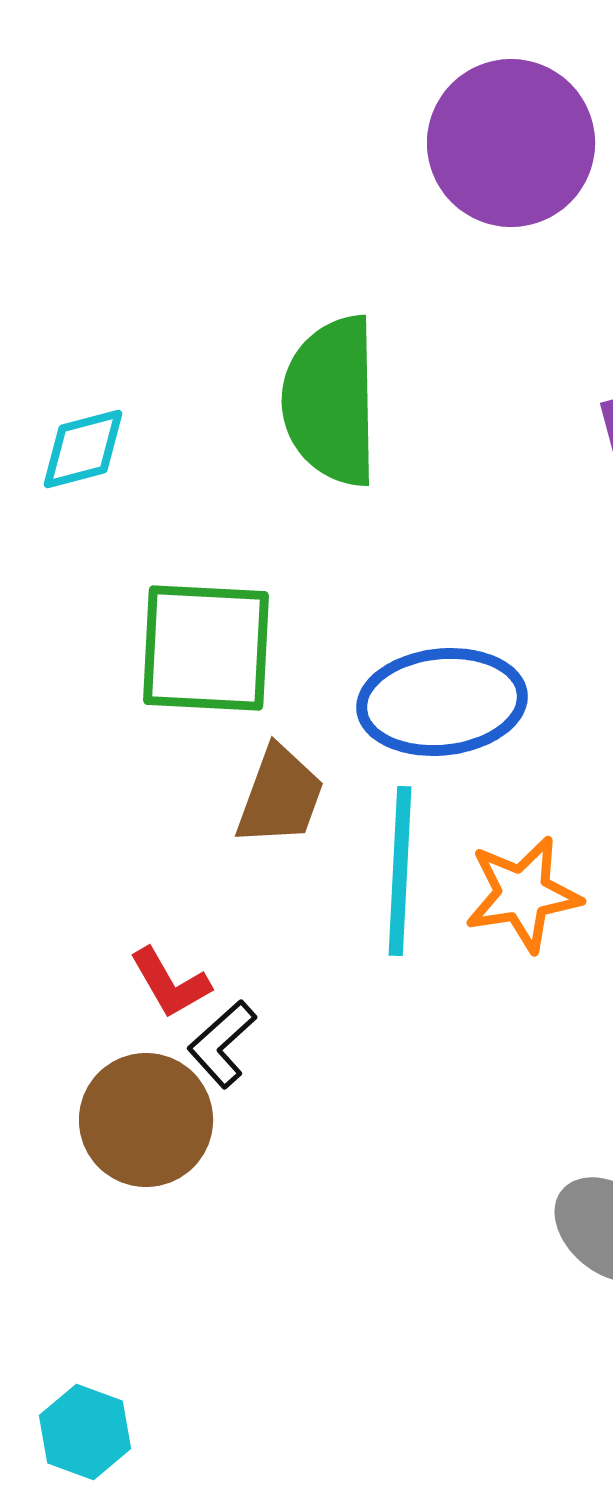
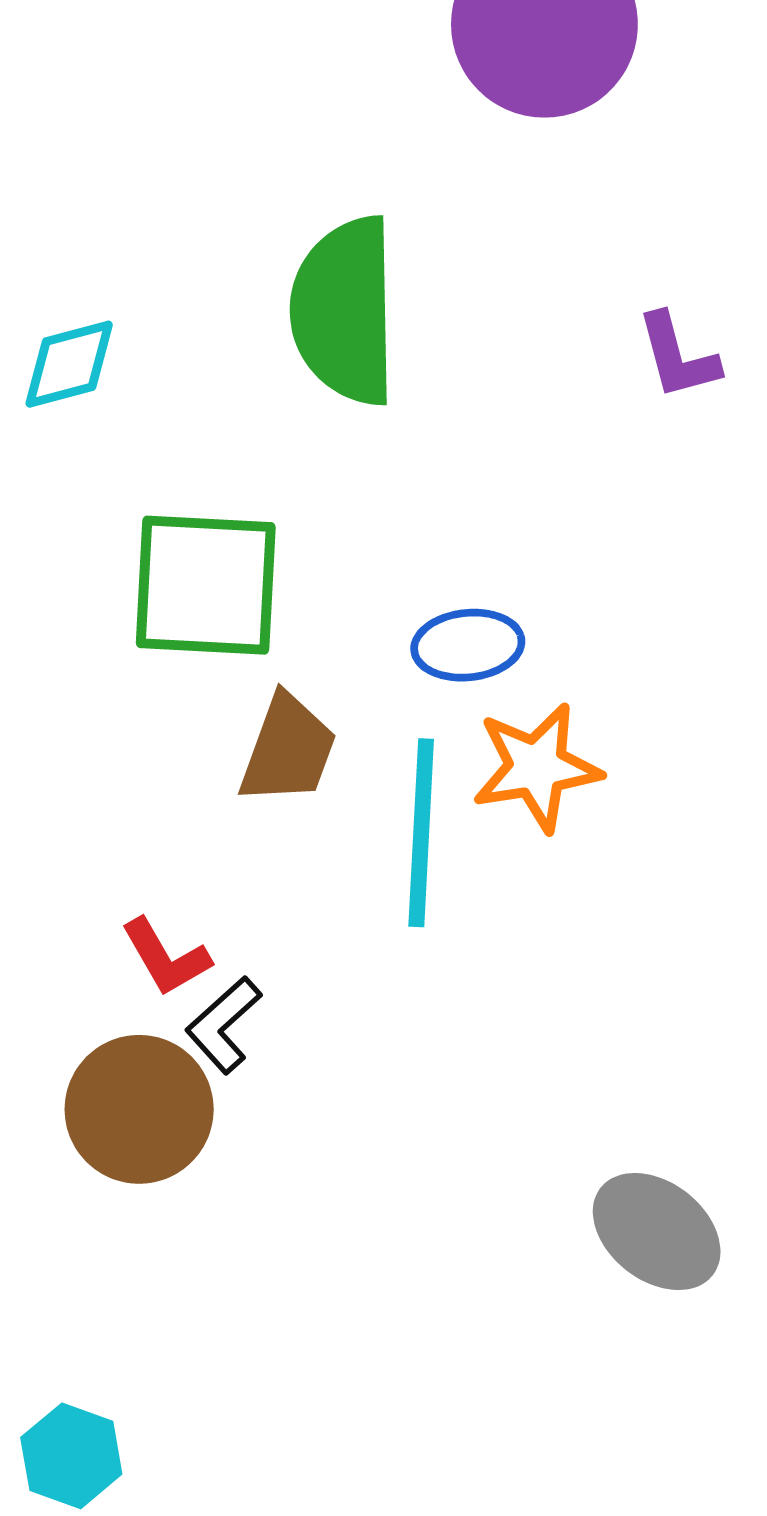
blue ellipse: (442, 702) -> (468, 645), size x0.6
orange star: (523, 894) -> (537, 767), moved

